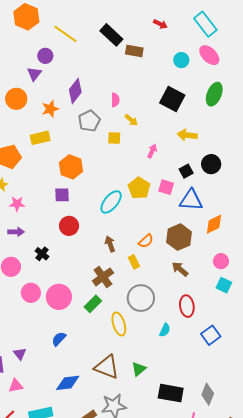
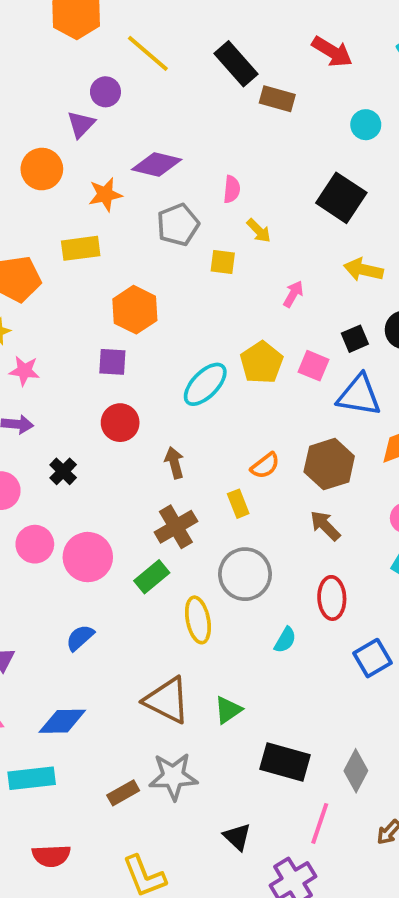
red arrow: (160, 24) -> (332, 52), size x1.5
purple diamond: (75, 91) -> (157, 165), turned 60
brown arrow: (110, 244) -> (174, 463), moved
blue diamond: (68, 383) -> (62, 721), moved

